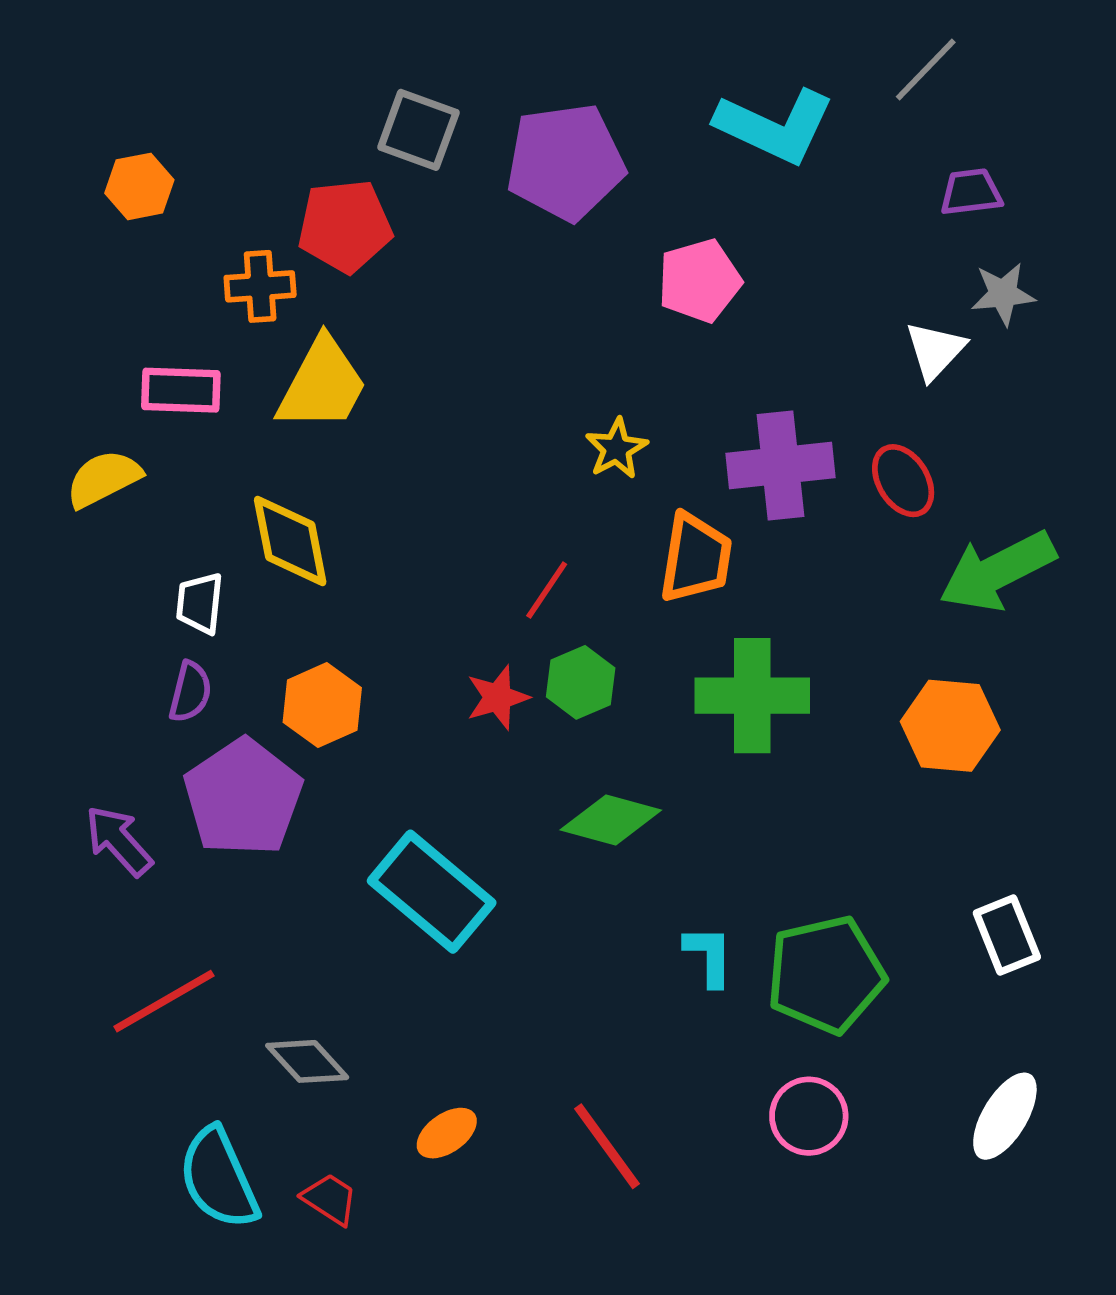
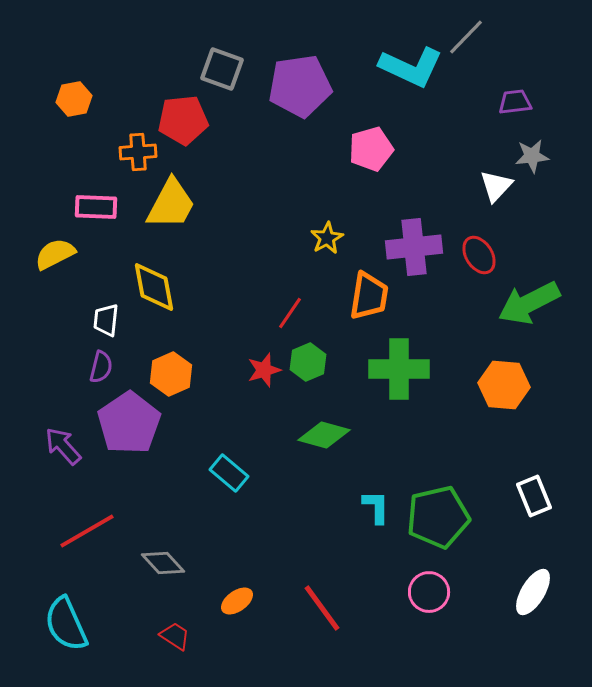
gray line: (926, 70) -> (466, 37), moved
cyan rectangle: (432, 892) -> (229, 473), size x0.6
cyan semicircle: (219, 1178) -> (66, 624), moved

